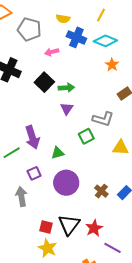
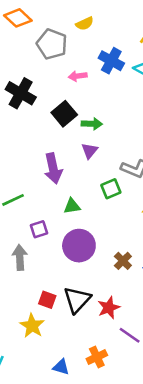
yellow semicircle: (63, 19) -> (85, 24), moved, turned -40
purple arrow: (32, 137) -> (53, 168), moved
yellow star: (47, 248) -> (32, 326), moved

